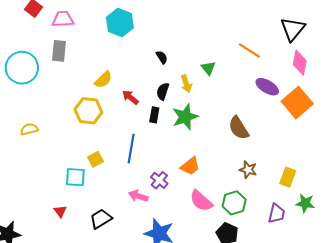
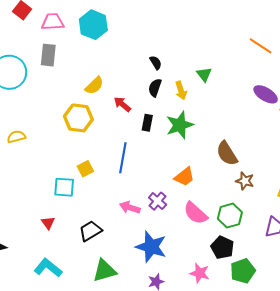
cyan hexagon: (120, 23) -> (93, 25), moved
orange line: (249, 51) -> (261, 46), moved
black semicircle: (163, 91) -> (155, 88), moved
brown semicircle: (239, 128) -> (227, 153), moved
purple cross: (159, 180) -> (158, 201), moved

